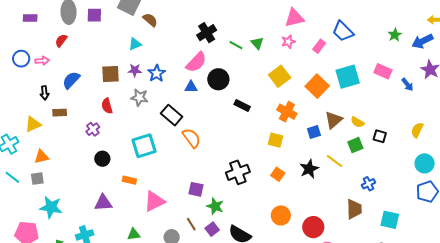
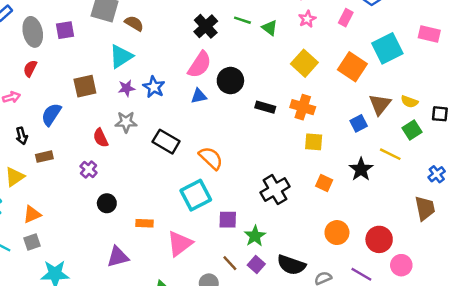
cyan triangle: (135, 44) -> (121, 56), size x1.5
green line: (236, 45) -> (242, 20), moved
brown square: (111, 74) -> (85, 86), moved
gray star: (139, 97) -> (126, 122), moved
orange cross: (287, 112) -> (303, 107), moved
black rectangle: (172, 115) -> (166, 142), moved
cyan square: (144, 146) -> (196, 195), moved
green star: (215, 206) -> (255, 236), turned 30

